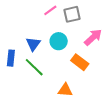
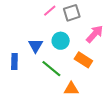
green line: (34, 67) -> (51, 69), moved

